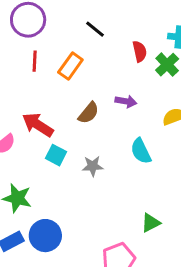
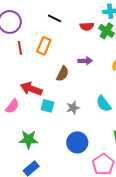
red semicircle: (140, 51) -> (87, 26), turned 112
cyan semicircle: (141, 151) -> (104, 104), moved
blue circle: (45, 236) -> (77, 142), moved

